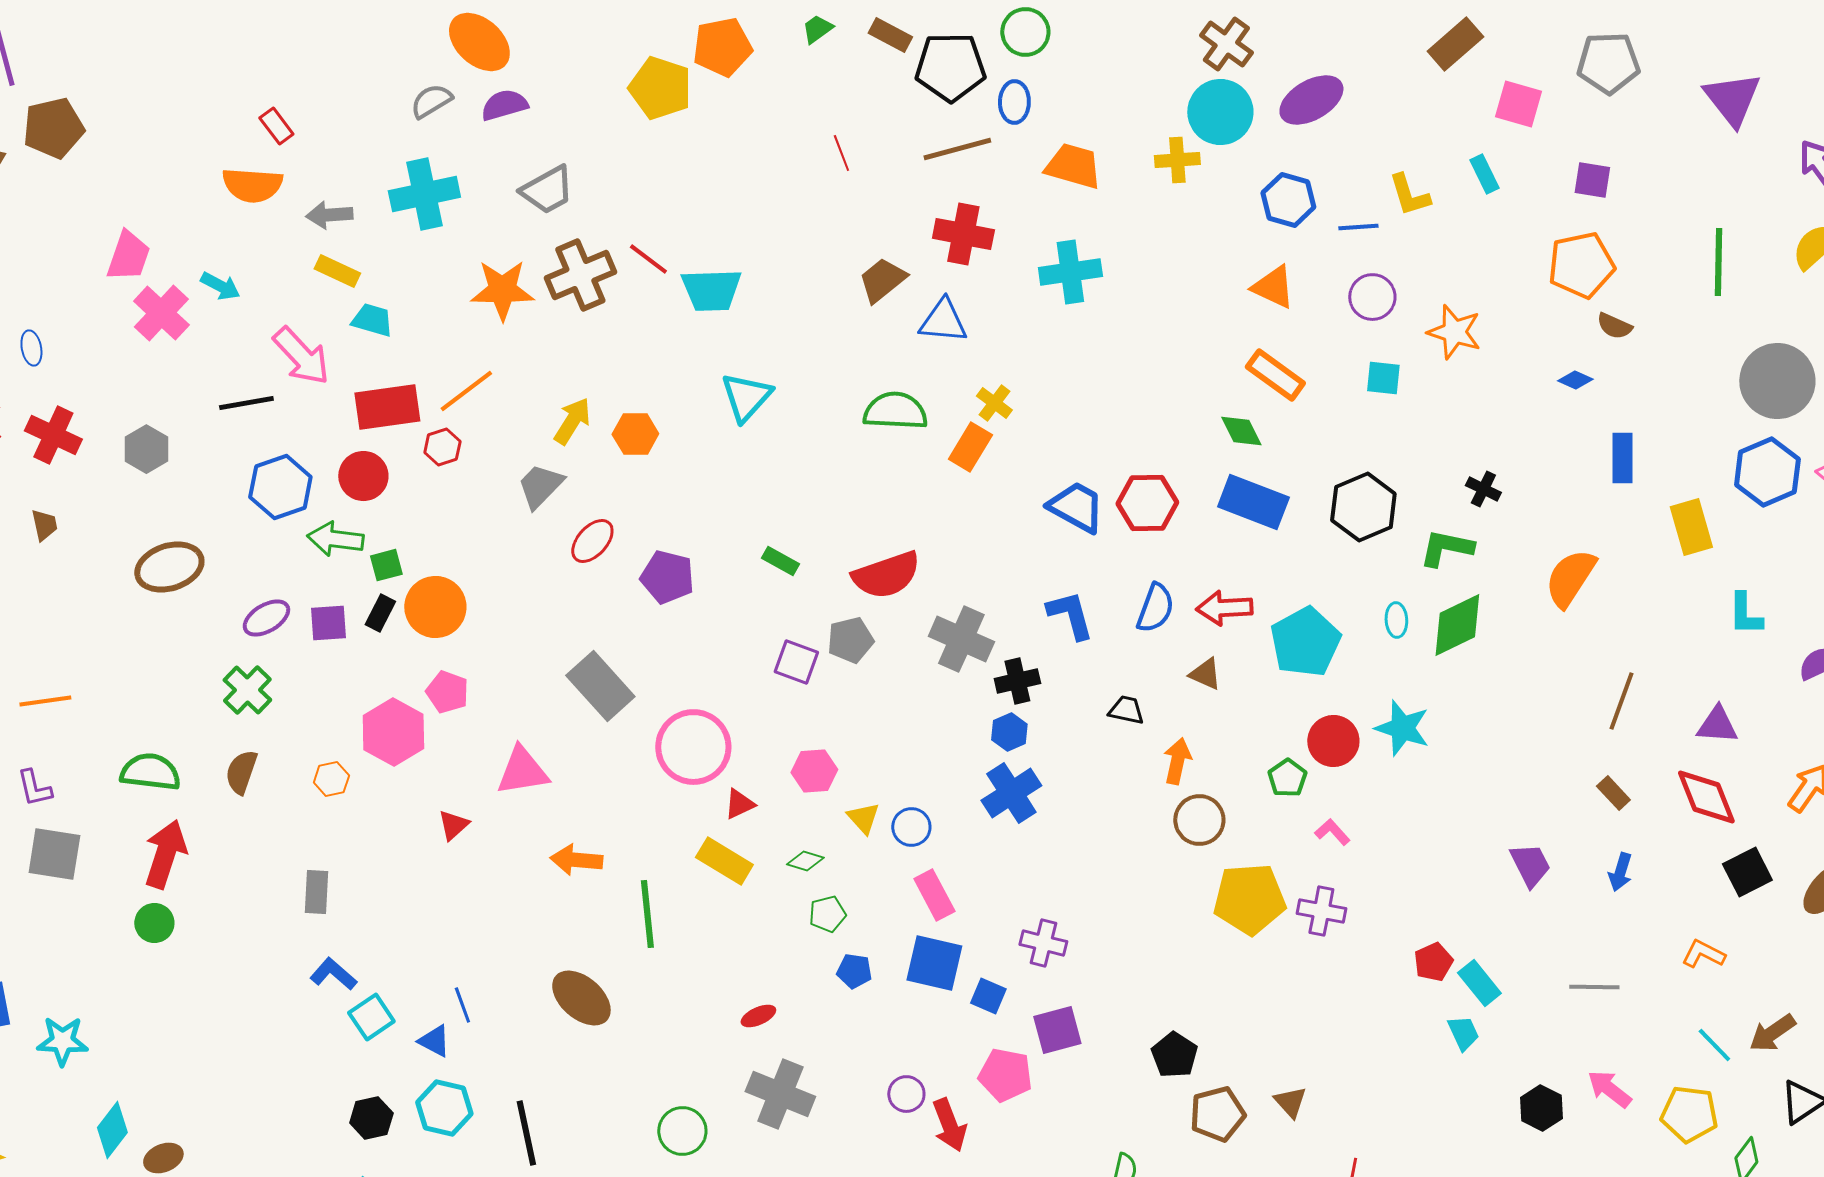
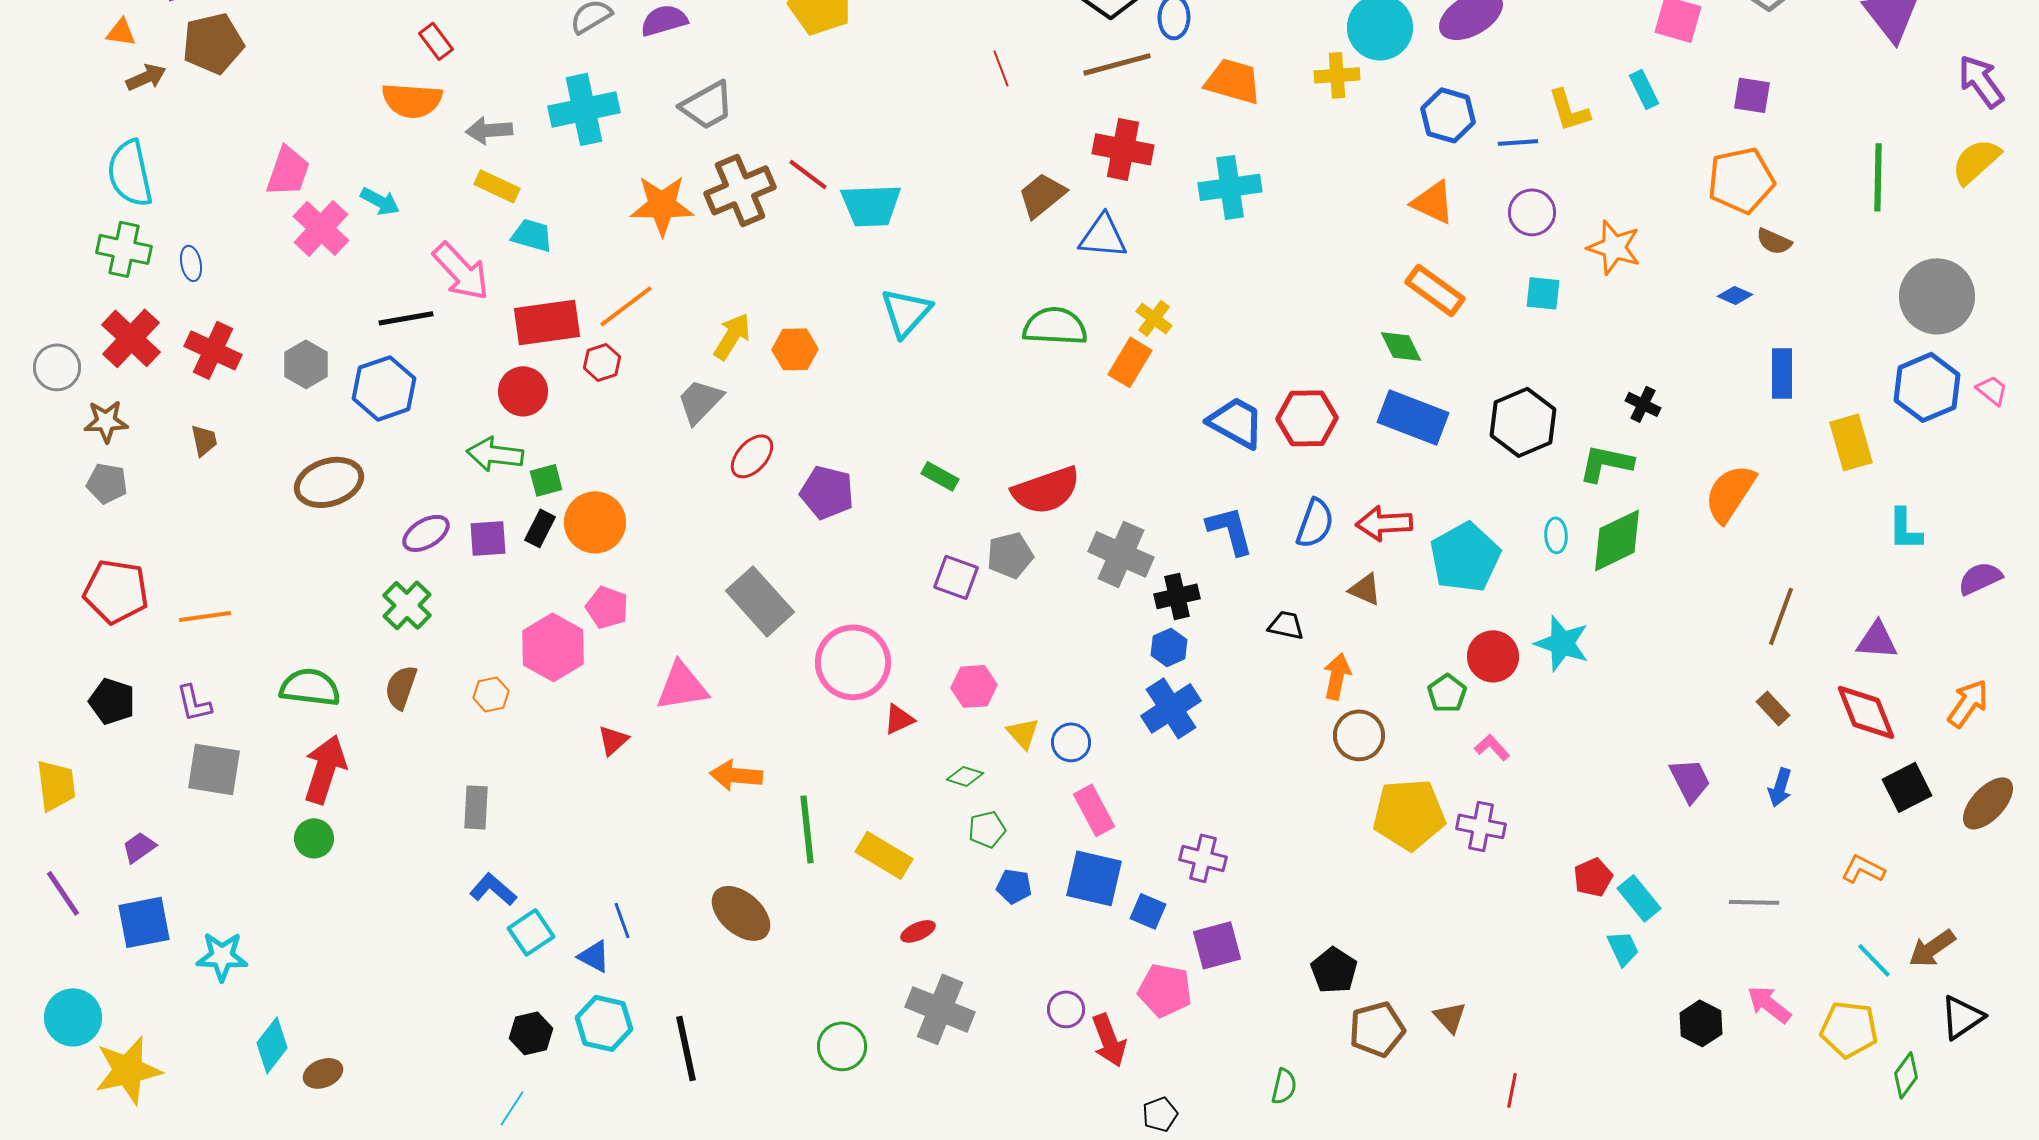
blue hexagon: (280, 487) -> (384, 388), moved
yellow rectangle: (724, 861) -> (884, 855), moved

